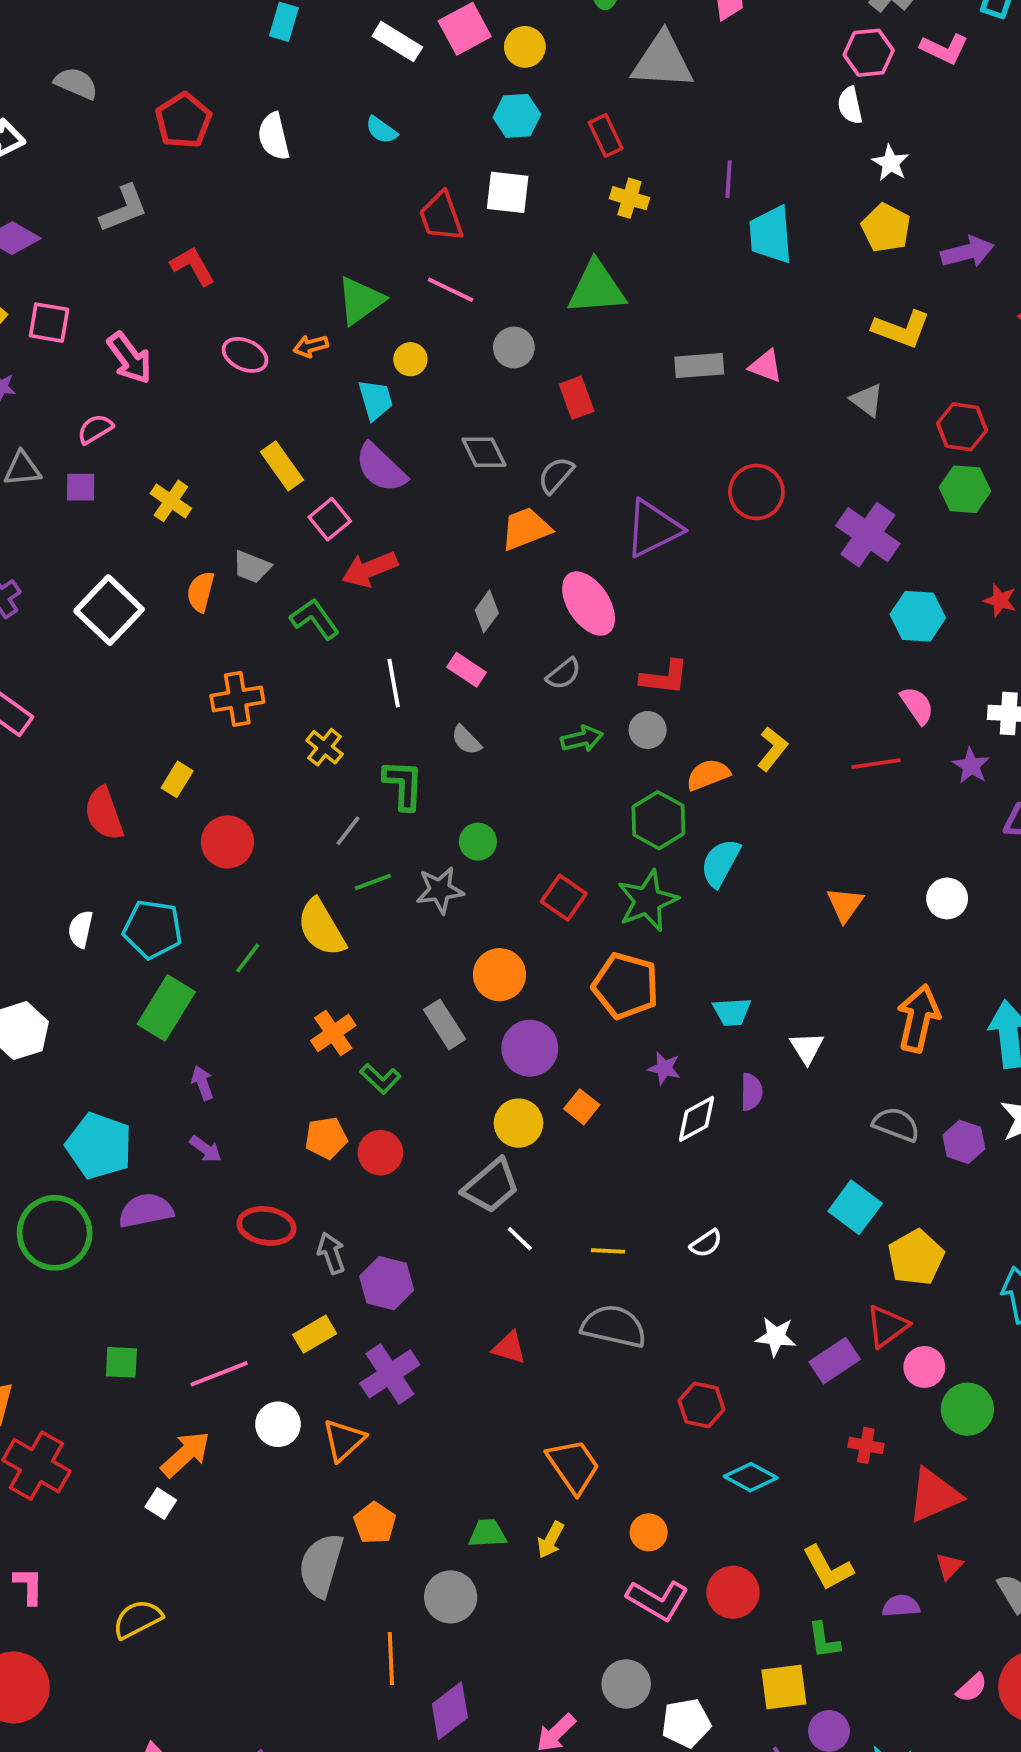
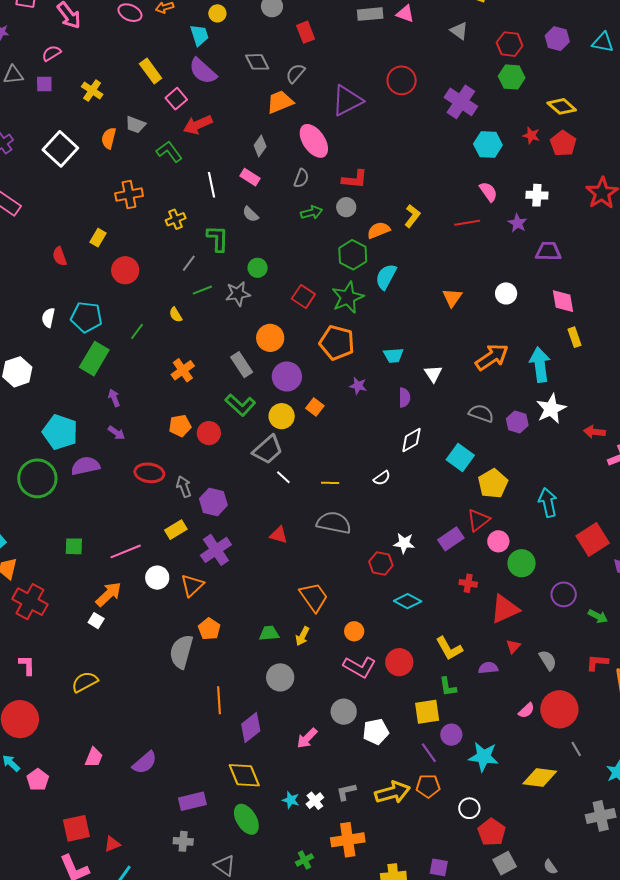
gray semicircle: (564, 674) -> (301, 178), turned -30
yellow cross: (325, 747) -> (176, 219), turned 30
red semicircle: (104, 813) -> (60, 256), size x0.7
yellow semicircle: (321, 928) -> (176, 315), size x0.5
orange arrow: (918, 1018) -> (492, 357), turned 44
green L-shape: (380, 1079) -> (240, 405), moved, size x1.4
white diamond: (697, 1119) -> (411, 440), moved
white star: (776, 1337) -> (404, 543), moved
gray circle: (451, 1597) -> (280, 677), moved

